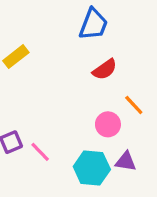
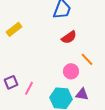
pink line: (40, 152) -> (29, 88), turned 72

